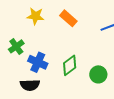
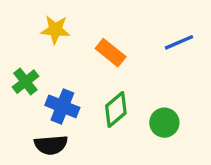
orange rectangle: (68, 18) -> (111, 53), moved

